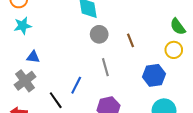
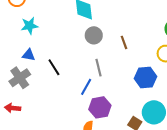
cyan star: (23, 26) -> (29, 26), moved
blue line: (76, 85) -> (86, 87), moved
black line: (56, 100) -> (54, 67), moved

